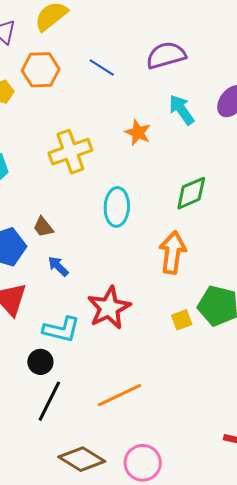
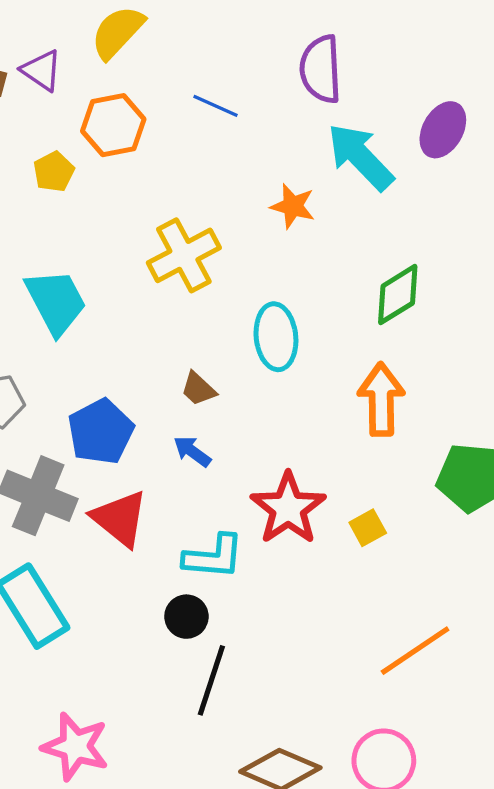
purple semicircle: (166, 55) -> (321, 69), turned -69
cyan arrow: (182, 110) -> (360, 157), size x1.4
brown trapezoid: (43, 227) -> (198, 389), moved
yellow square: (182, 320) -> (368, 528), moved
orange line: (120, 395) -> (415, 651), moved

